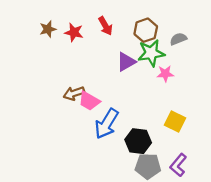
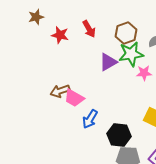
brown star: (48, 29) -> (36, 17), moved
blue arrow: (107, 124) -> (90, 119), size x0.7

